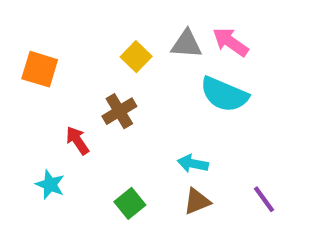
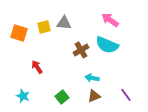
gray triangle: (186, 44) -> (64, 23), moved
yellow square: (136, 57) -> (44, 27), moved, turned 32
brown cross: (119, 111) -> (81, 50), moved
cyan star: (50, 185) -> (23, 96), moved

